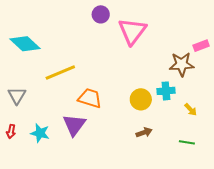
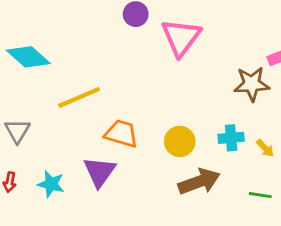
cyan cross: (166, 91) -> (231, 138), moved
yellow circle: (141, 99) -> (180, 141), moved
brown arrow: (144, 132) -> (199, 182), size x1.8

